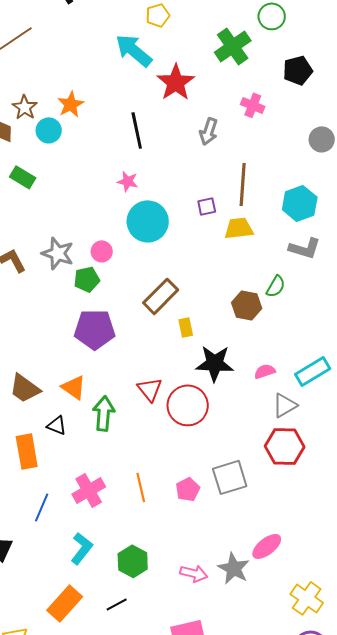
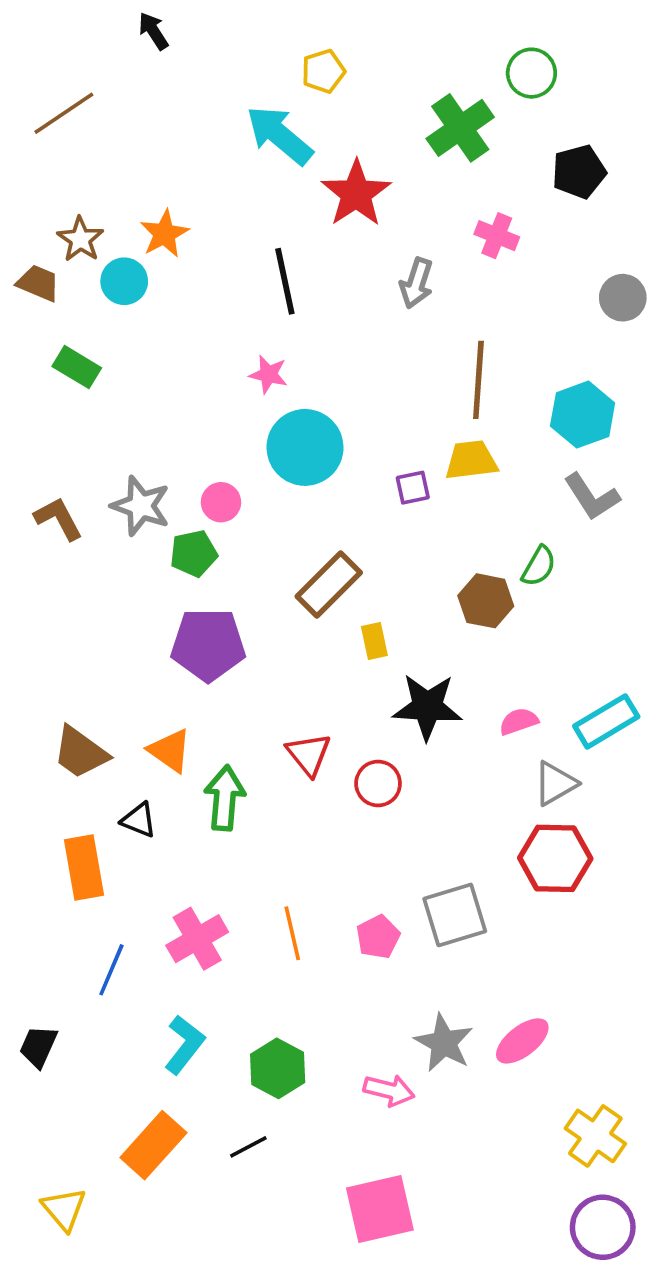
purple square: (207, 206) -> (413, 488), moved
gray L-shape: (305, 248) -> (592, 497), turned 40
red circle: (188, 405) -> (378, 783), size x0.6
gray star: (234, 568) -> (444, 1043), moved

